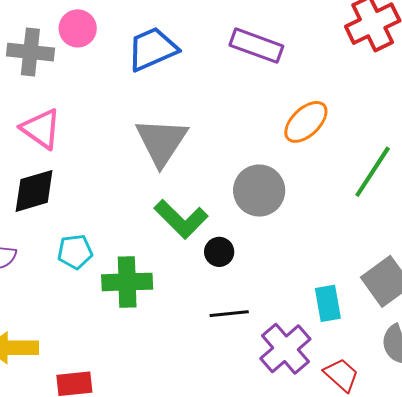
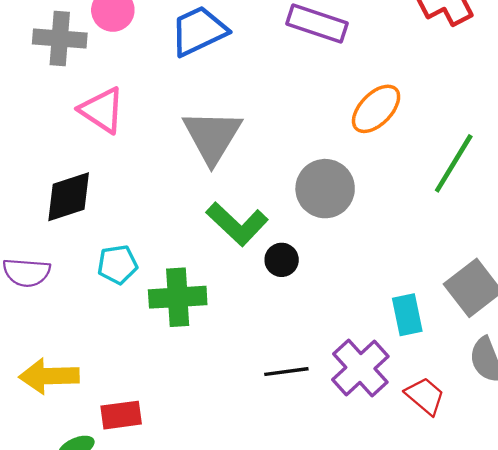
pink triangle: (41, 129) -> (102, 110), moved
black line: (229, 314) -> (286, 372), moved

